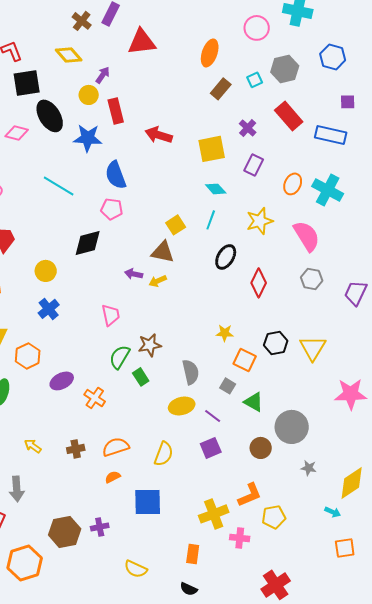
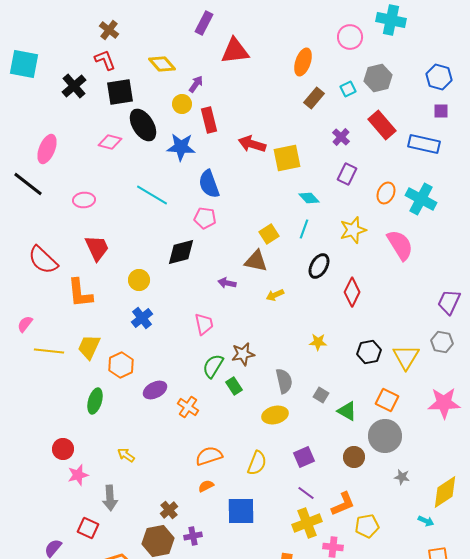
brown cross: (82, 21) -> (109, 30), moved
blue hexagon: (333, 57) -> (439, 77), moved
yellow square: (212, 149) -> (287, 158), moved
gray hexagon: (312, 279) -> (442, 342), moved
yellow arrow: (158, 281) -> (275, 295), moved
orange square: (245, 360) -> (387, 400), moved
purple line: (213, 416) -> (306, 493), moved
brown cross: (76, 449) -> (169, 510), moved, turned -30

